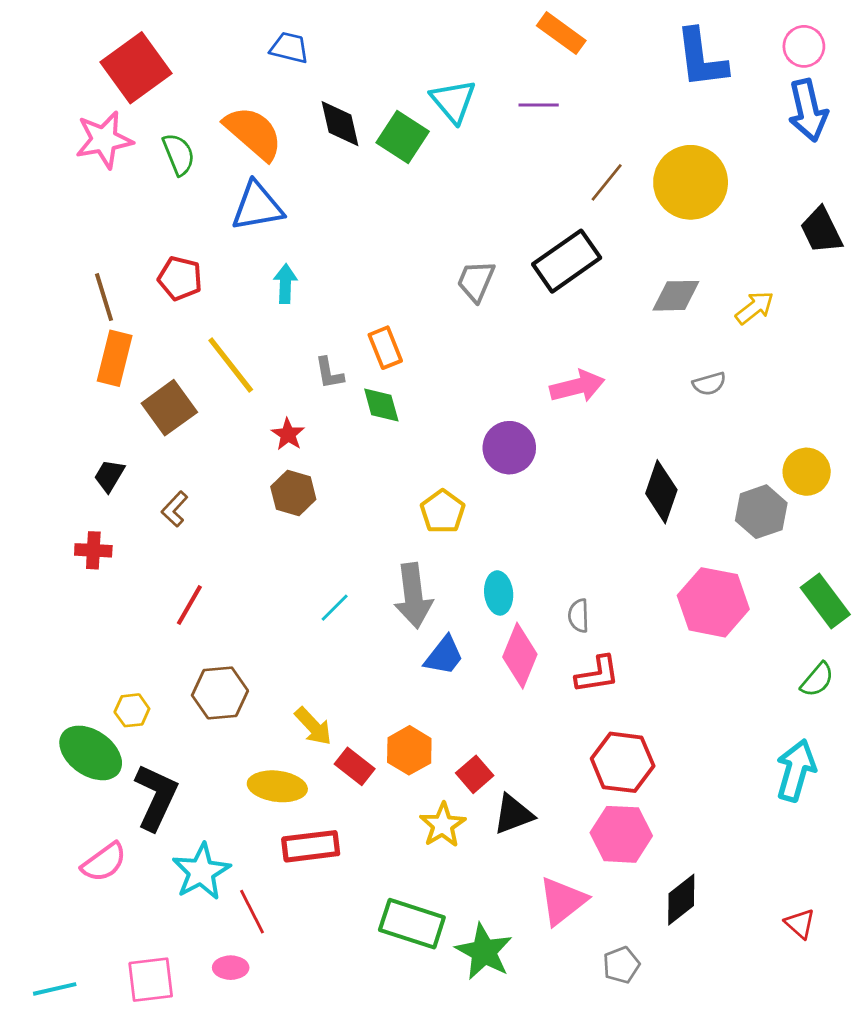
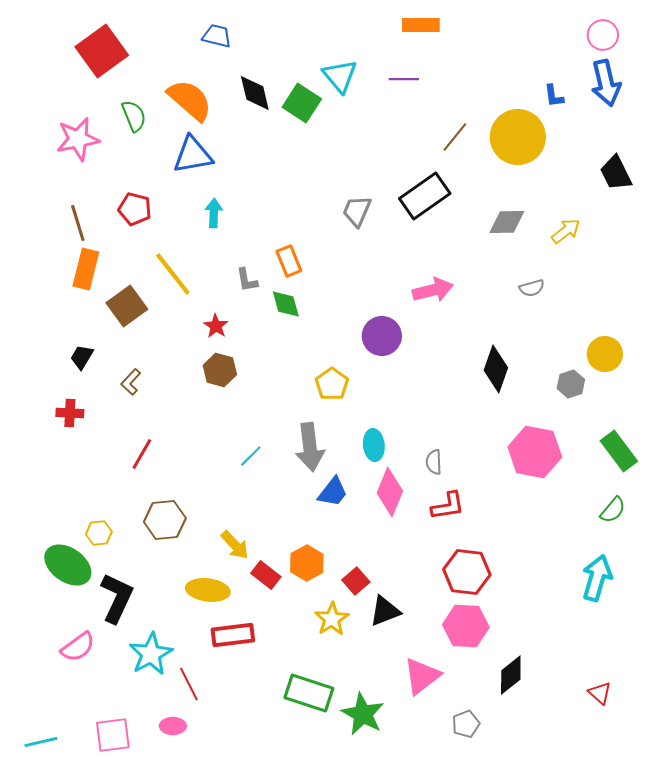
orange rectangle: (561, 33) -> (421, 25), turned -36
blue L-shape: (701, 58) -> (554, 96), moved, size x0.5
pink star: (104, 140) -> (78, 139), moved
gray hexagon: (761, 512) -> (571, 384), size x0.7

